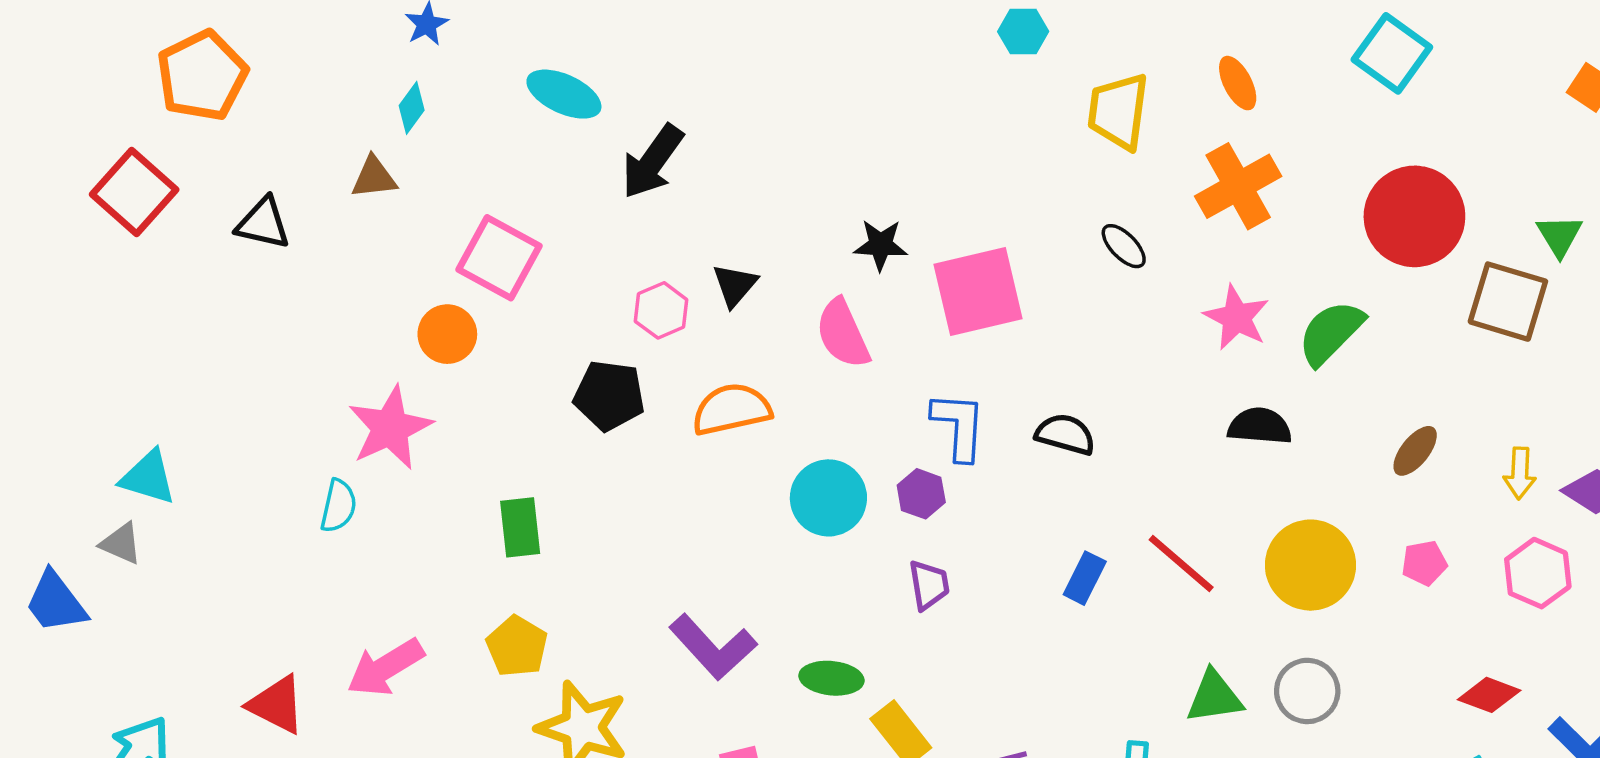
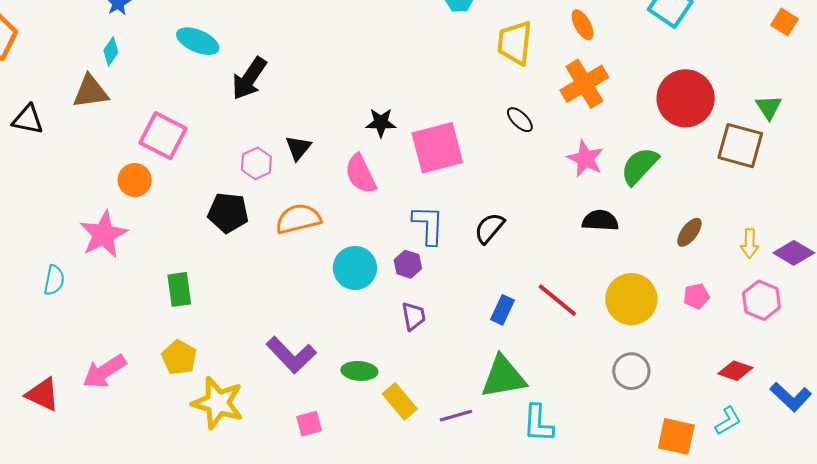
brown triangle: (374, 177) -> (90, 92), size x1.4
black semicircle: (1065, 434) -> (489, 228), turned -64
cyan semicircle: (338, 506) -> (54, 280), moved
green triangle: (1214, 697) -> (503, 377), moved, size x1.4

